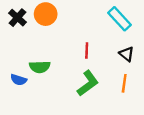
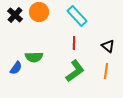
cyan rectangle: (120, 19) -> (77, 16), moved
blue semicircle: (19, 80) -> (16, 68), turned -72

